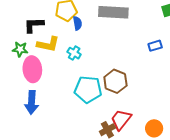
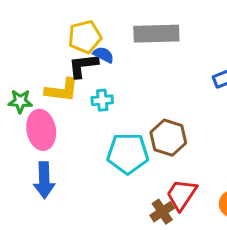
blue semicircle: (77, 23) -> (104, 55), turned -48
black L-shape: (34, 25) -> (83, 66), moved
cyan cross: (74, 53) -> (102, 100), turned -32

